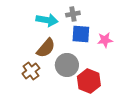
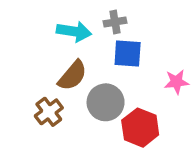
pink star: (105, 40) -> (176, 82), moved

